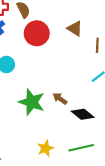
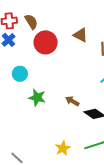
green star: (32, 102) -> (37, 98), moved, size x0.7

